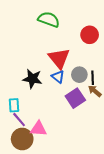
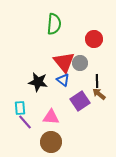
green semicircle: (49, 19) -> (54, 24), turned 75
gray circle: (79, 75) -> (80, 63), moved
pink triangle: (39, 129) -> (51, 117), moved
brown circle: (22, 139) -> (51, 142), moved

